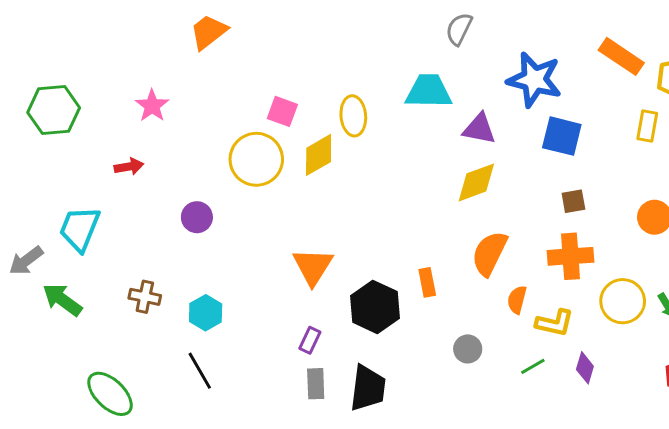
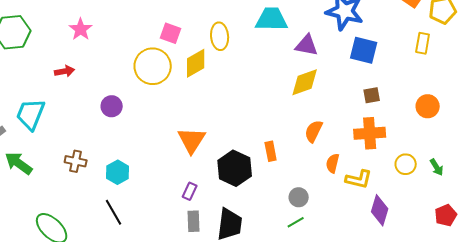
orange semicircle: (489, 253) -> (314, 131), size x0.7
yellow circle: (623, 301) -> (406, 164), size x0.7
green line: (533, 366) -> (296, 222), moved
purple diamond: (585, 368) -> (380, 210), size x1.4

